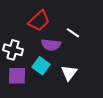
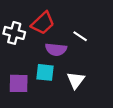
white cross: (13, 50) -> (14, 33), moved
cyan square: (41, 66) -> (45, 72), turned -30

